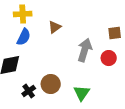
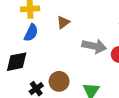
gray arrow: (85, 50) -> (94, 46), turned 85

